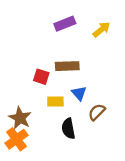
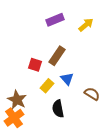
brown rectangle: (67, 66) -> (57, 56), turned -54
yellow rectangle: (55, 101) -> (47, 86), turned -48
brown semicircle: (97, 112) -> (92, 94), moved, turned 77

